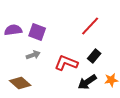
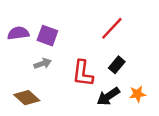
red L-shape: (66, 63) -> (83, 73), turned -105

